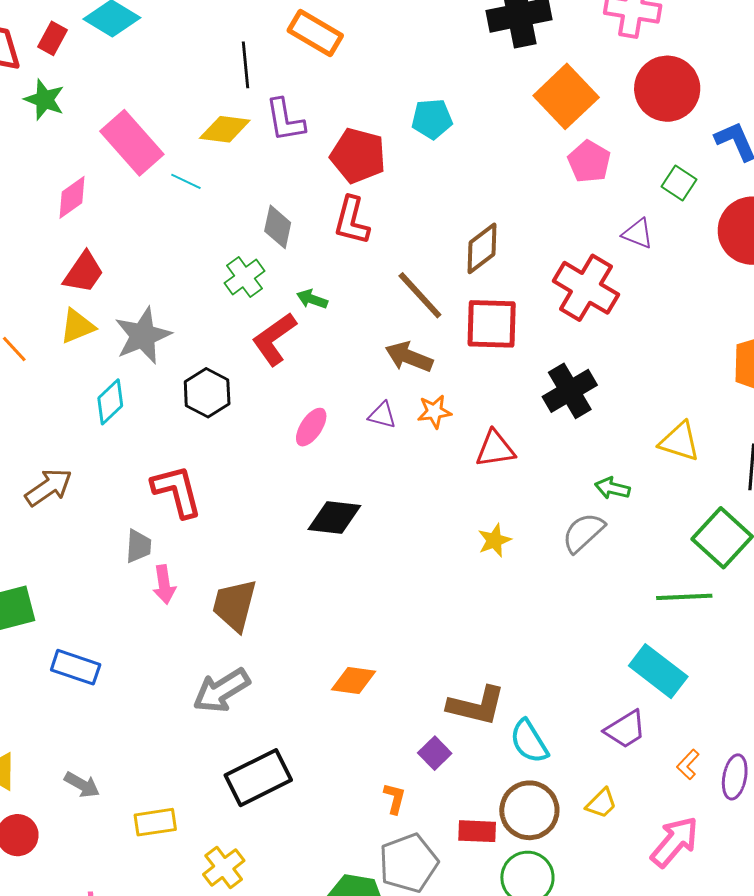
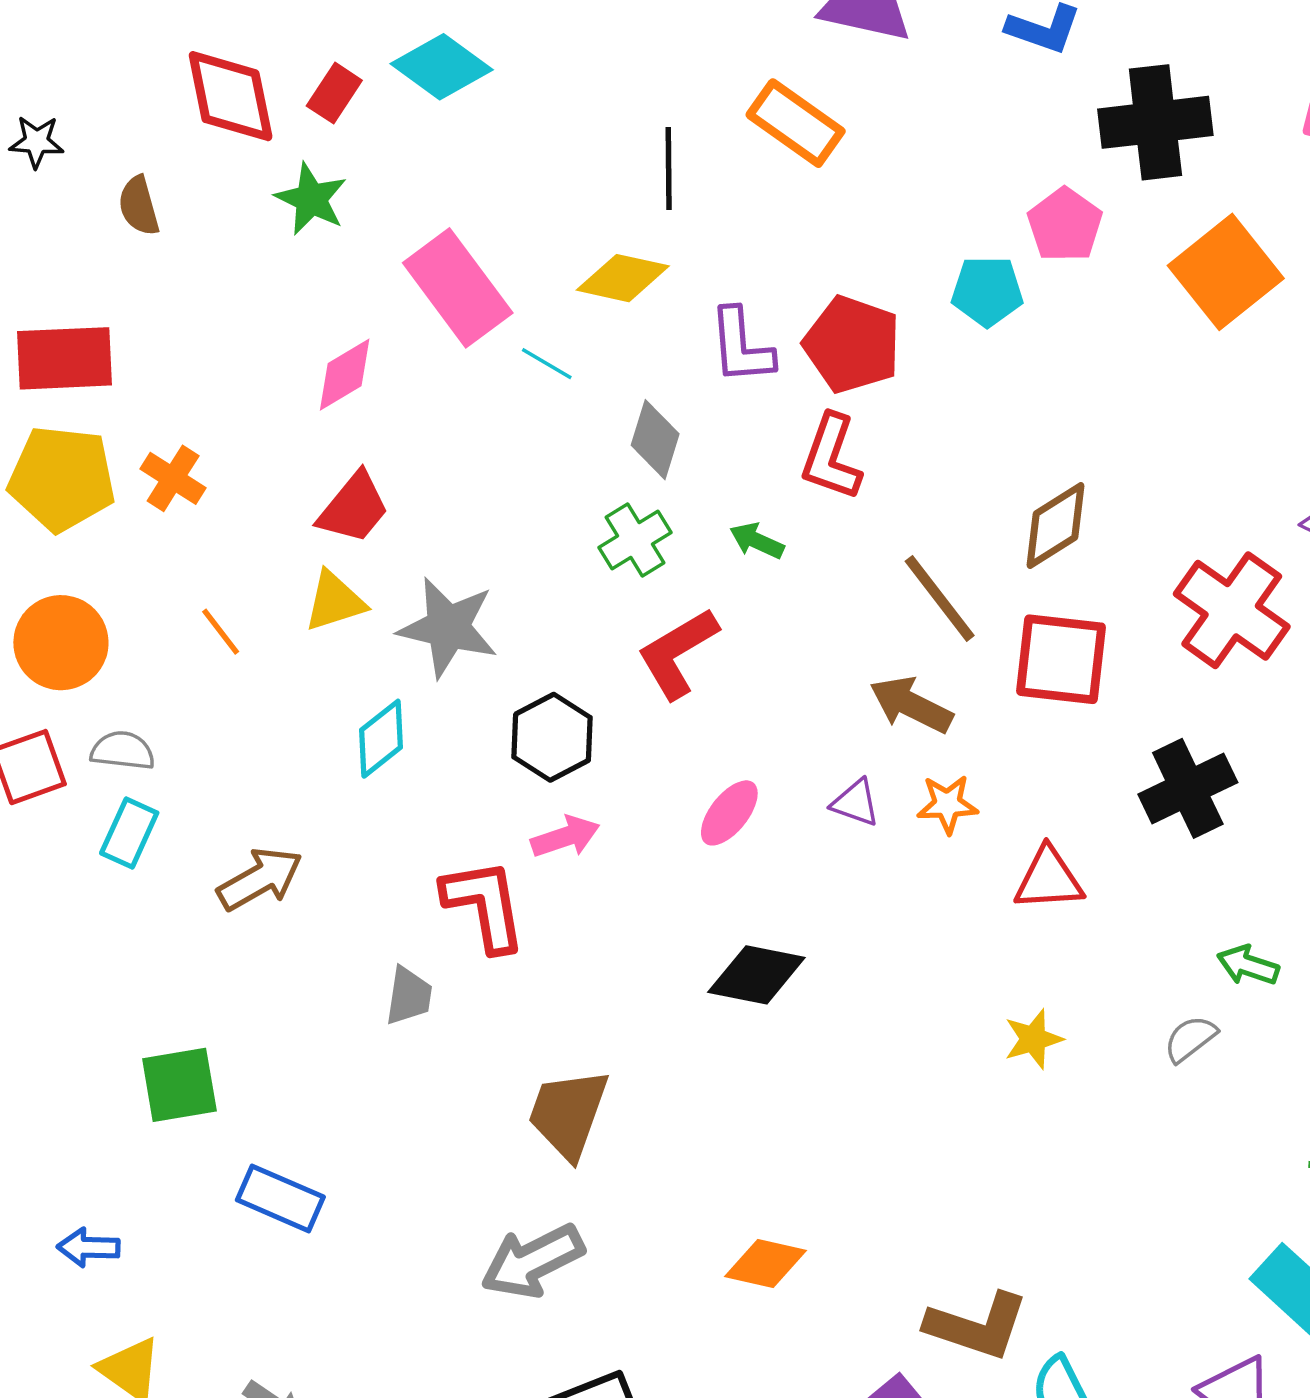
purple L-shape: (285, 120) -> (741, 346), moved
pink pentagon: (589, 162) -> (1065, 225), moved
gray diamond: (278, 227) -> (655, 440), moved
green arrow: (312, 299) -> (757, 541), moved
gray star: (143, 336) -> (448, 627), turned 30
gray semicircle: (583, 533) -> (1190, 1039), size x0.7
pink arrow: (164, 584) -> (565, 837), moved, turned -105

